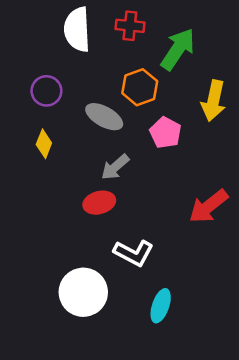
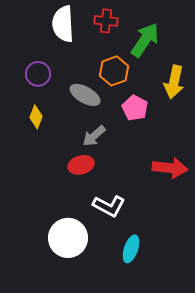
red arrow: (209, 206) -> (170, 168), turned -136

